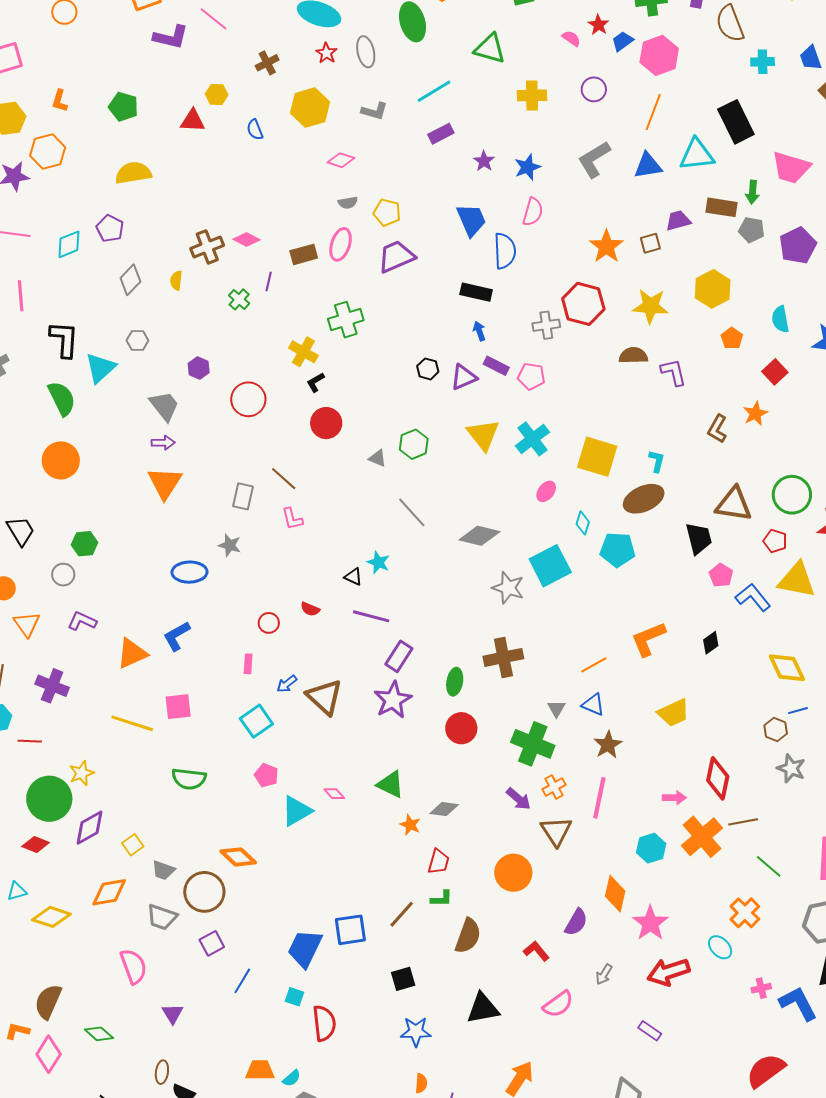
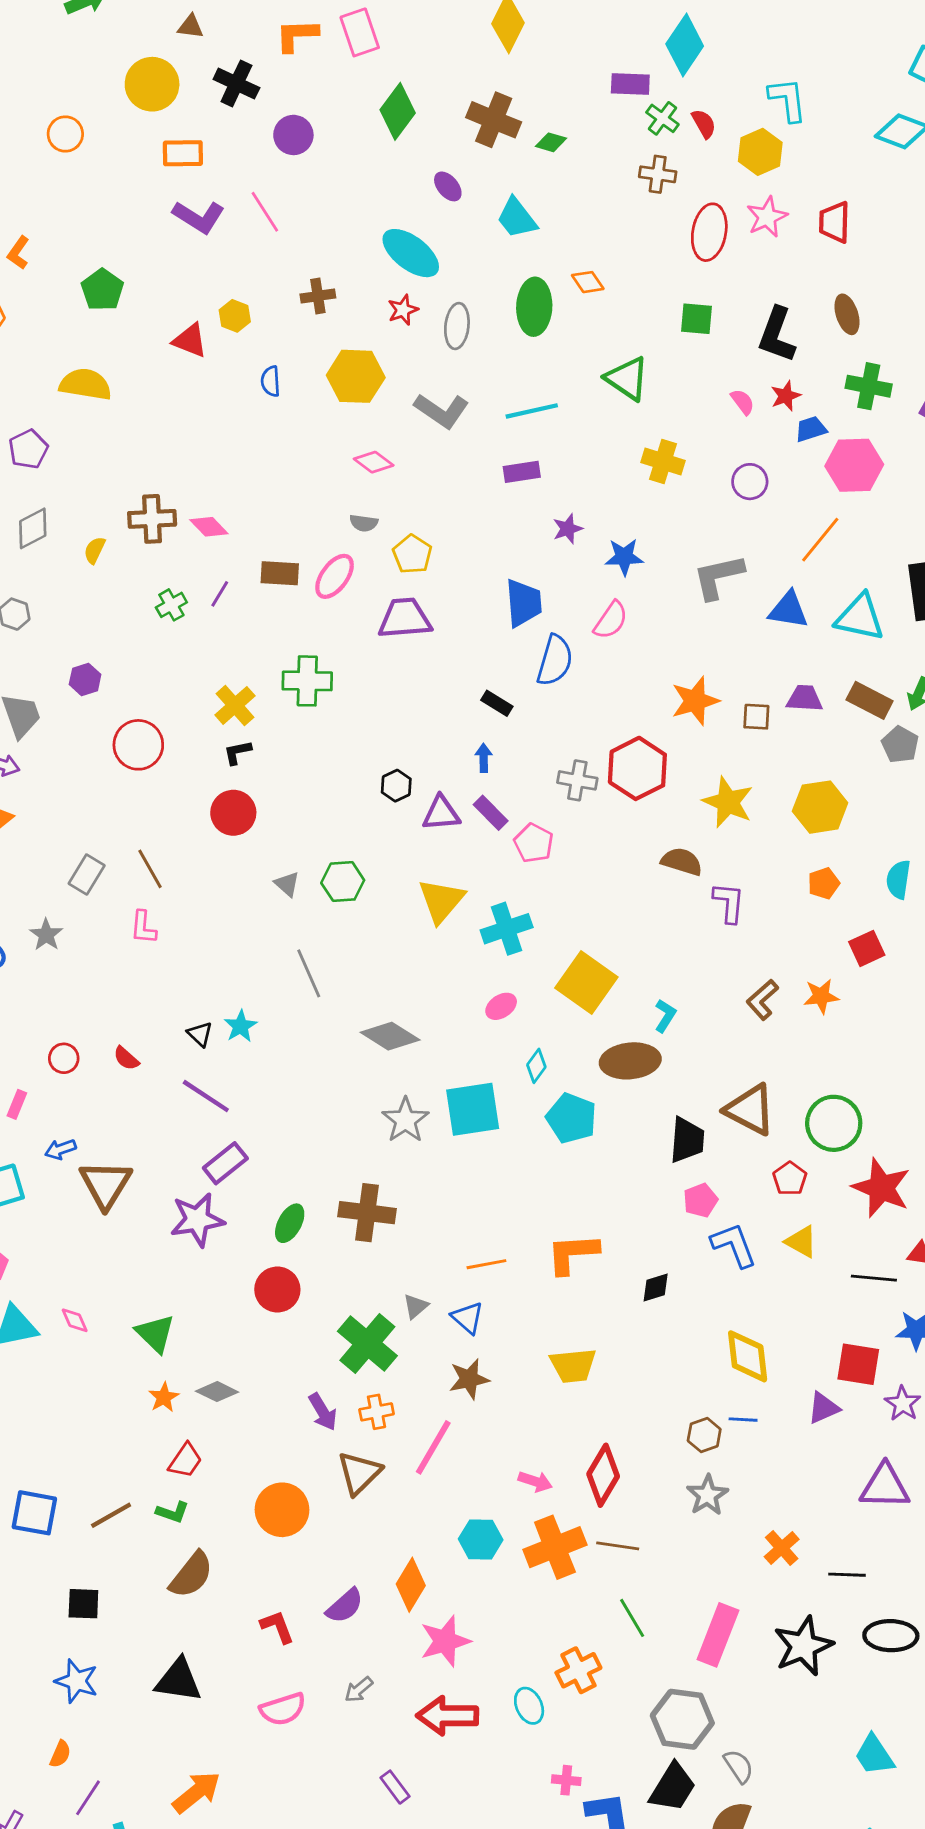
gray L-shape: (374, 111) -> (442, 411), size x1.4
black rectangle: (476, 292) -> (497, 703), size x0.7
yellow triangle: (797, 580) -> (801, 1242), size x0.6

